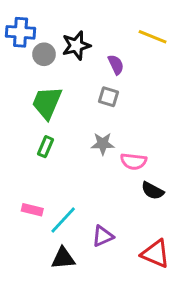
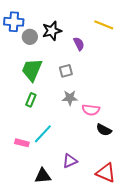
gray square: (109, 97) -> (66, 71), moved, turned -32
cyan line: (63, 220) -> (43, 134), moved

